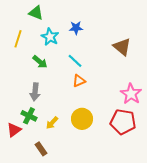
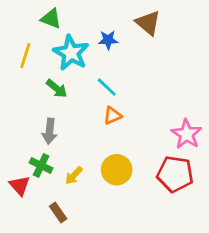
cyan star: (50, 37) -> (71, 53), size x1.4
brown triangle: (122, 47) -> (148, 23), moved
red triangle: (14, 130) -> (20, 185), turned -35

